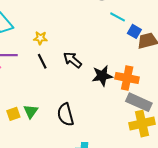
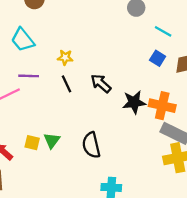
cyan line: (118, 17) -> (163, 31), moved
blue square: (134, 31) -> (158, 58), moved
yellow square: (13, 114) -> (32, 143), turned 32

